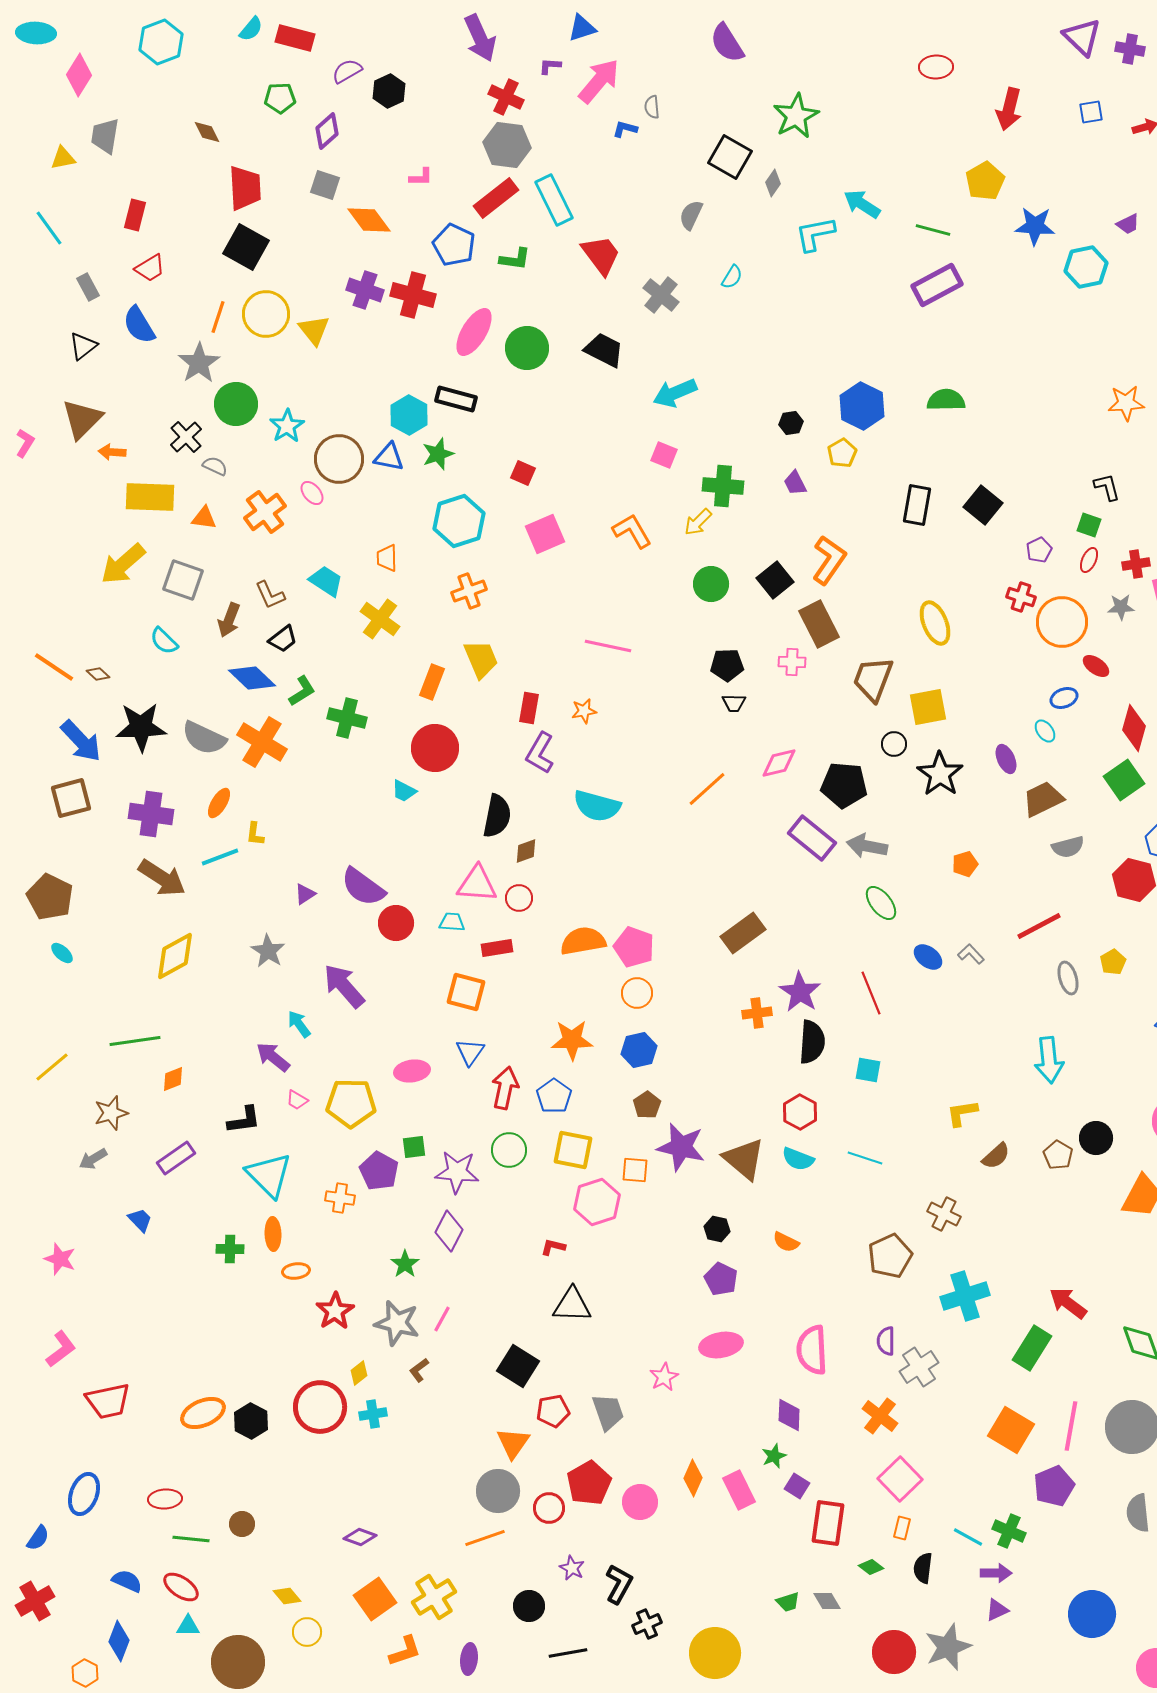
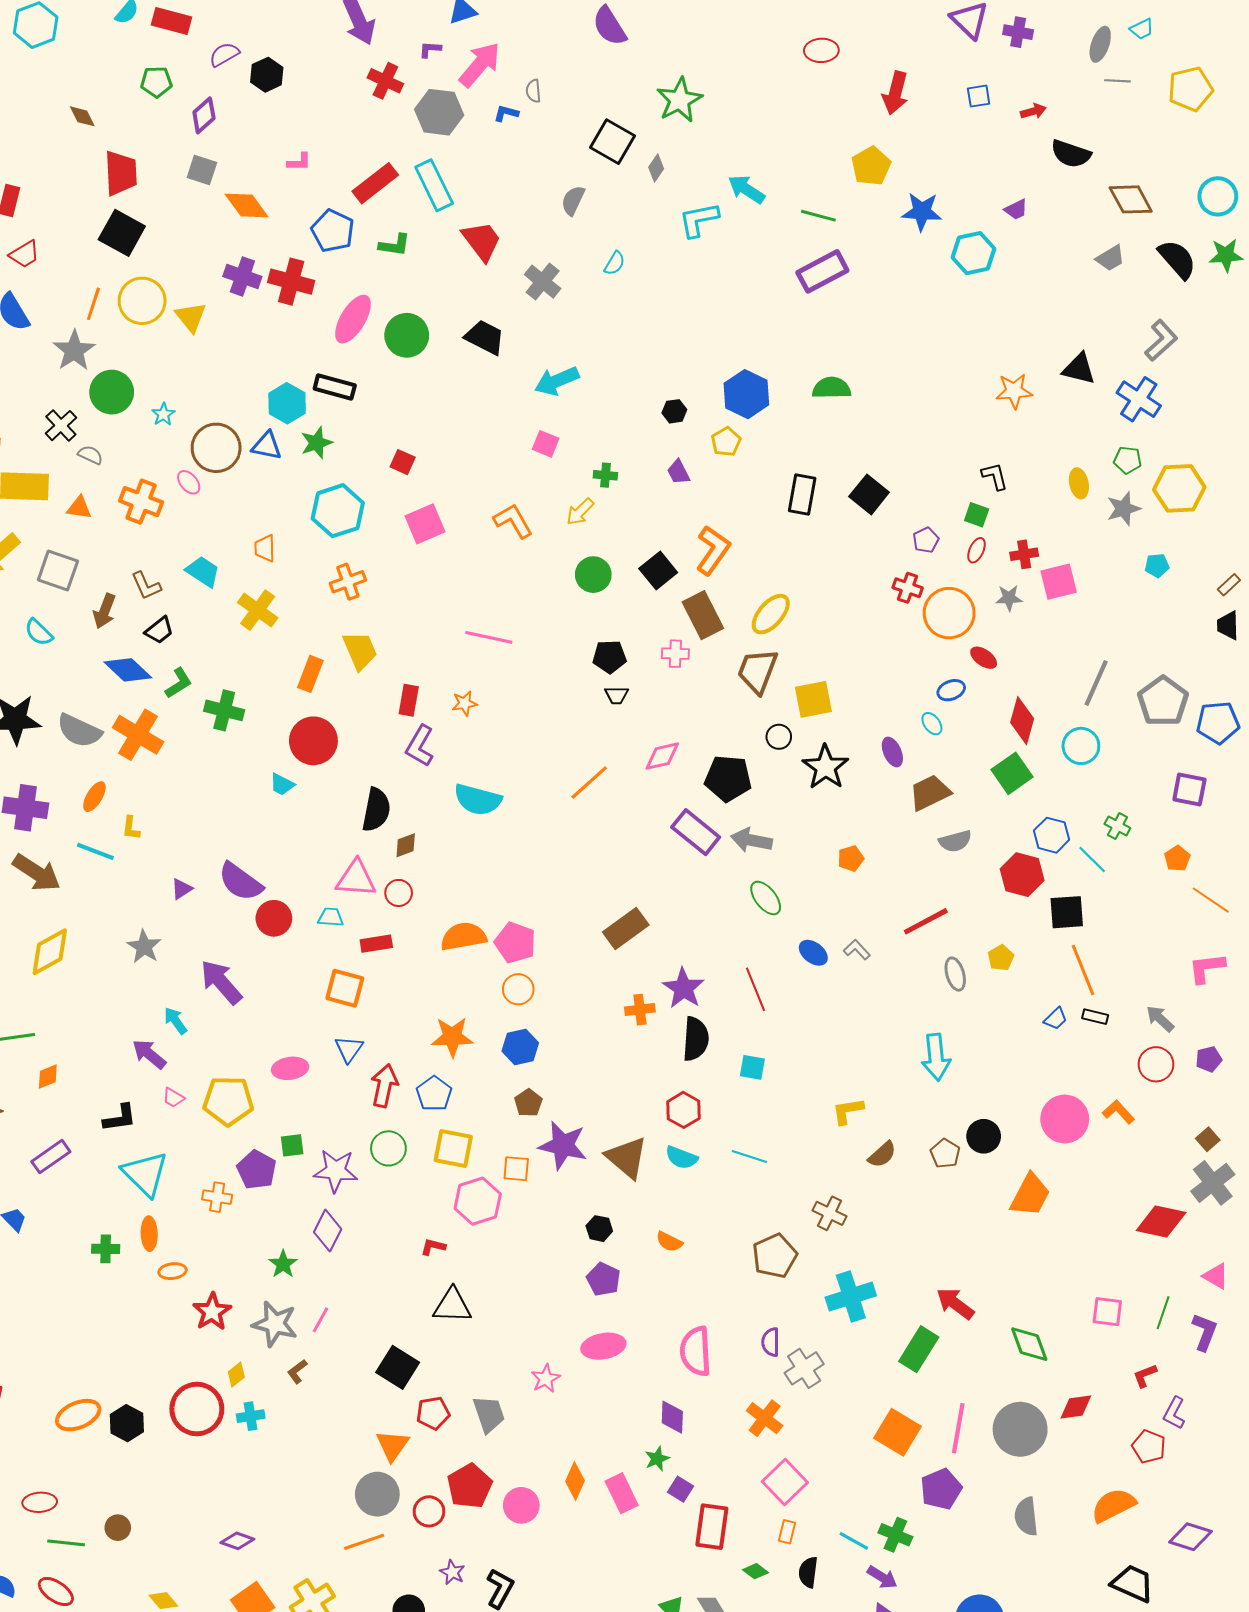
gray hexagon: (507, 145) -> (439, 112), moved
cyan star: (287, 426) -> (163, 414), size x0.7
green cross: (723, 486) -> (605, 475), size x0.6
orange cross: (265, 512) -> (141, 502), turned -33
yellow ellipse: (935, 623) -> (771, 614), moved, turned 63
cyan line: (220, 857) -> (95, 851), turned 42
purple arrow: (996, 1573) -> (882, 1577), turned 32

